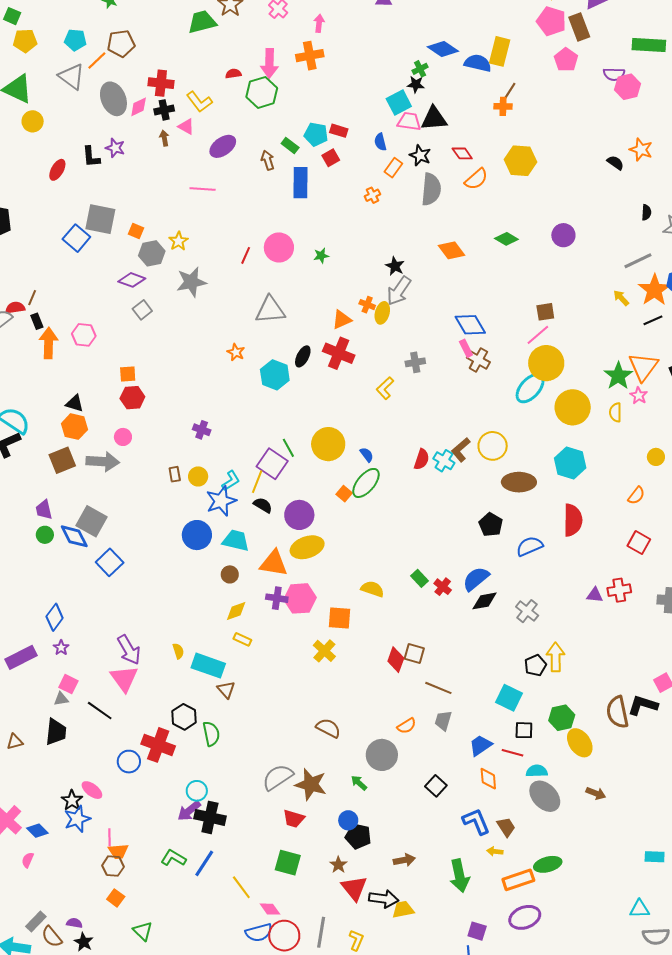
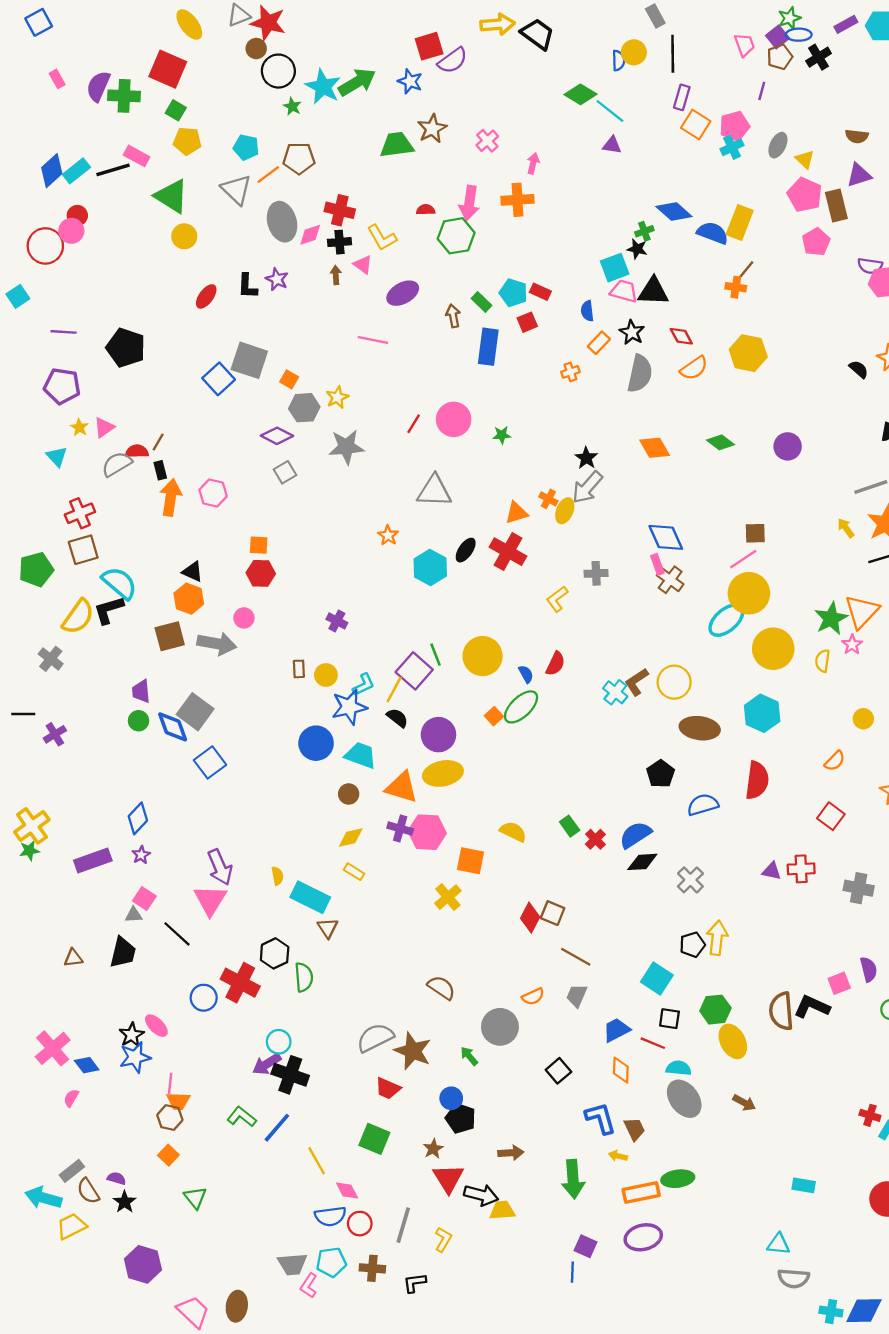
red semicircle: (422, 459) -> (555, 664), moved
red circle: (284, 936) -> (360, 1224), size x0.7

